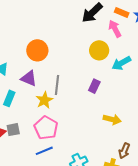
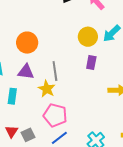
yellow circle: (99, 50) -> (88, 37), moved
gray square: (13, 130) -> (28, 135), moved

